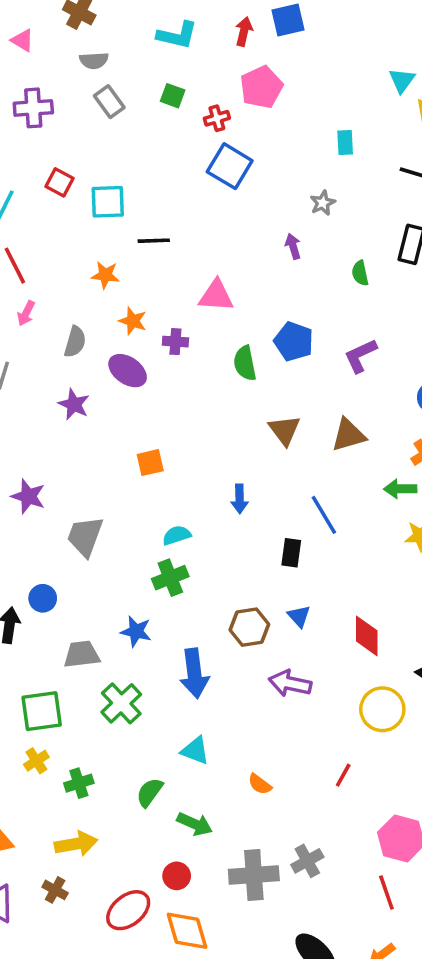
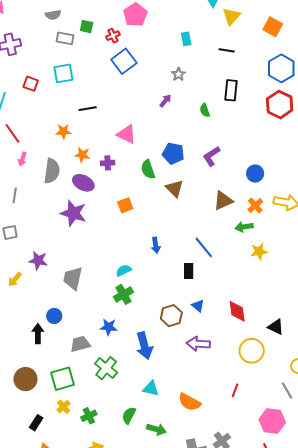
gray semicircle: (94, 61) -> (53, 15), moved
gray rectangle: (109, 102) -> (65, 38), moved, turned -36
blue square: (230, 166) -> (124, 61), turned 30
cyan square: (108, 202) -> (63, 73), moved
purple arrow: (293, 246) -> (165, 101), turned 64
pink triangle: (216, 296) -> (127, 134), turned 30
gray semicircle: (75, 342) -> (52, 171), size x1.4
purple star: (74, 404) -> (73, 213), moved, size x1.5
brown triangle: (284, 430) -> (175, 188), moved
brown triangle: (348, 435) -> (223, 201), moved
orange square: (150, 463) -> (125, 205), moved
orange semicircle: (260, 784) -> (189, 402), size x1.6

